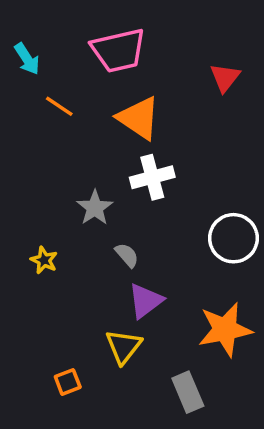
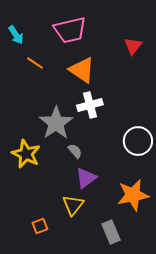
gray star: (95, 208) -> (56, 123), size x1.6
yellow star: (44, 260) -> (26, 154), size x1.8

